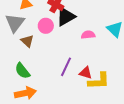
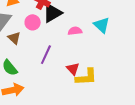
purple line: (66, 67) -> (46, 55), moved
red triangle: (86, 73) -> (73, 69), turned 32

